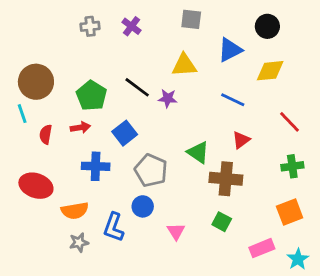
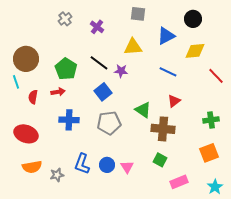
gray cross: (90, 26) -> (65, 19), turned -32
purple cross: (132, 26) -> (97, 27), moved
red line: (290, 122) -> (216, 76), moved
blue square: (125, 133) -> (103, 92), moved
gray pentagon: (151, 170) -> (109, 123), turned -30
blue circle: (143, 206) -> (107, 165), moved
orange semicircle: (75, 211) -> (32, 167), moved
pink rectangle: (262, 248) -> (179, 182), moved

